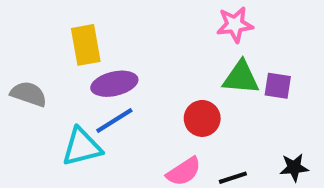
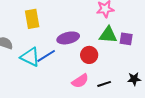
purple ellipse: (114, 84) -> (68, 38), moved
cyan triangle: (82, 147) -> (30, 57), moved, turned 40

